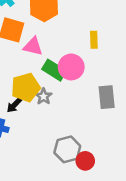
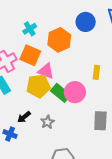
yellow pentagon: (26, 87) -> (38, 86), moved
gray star: (44, 96) -> (48, 122), moved

